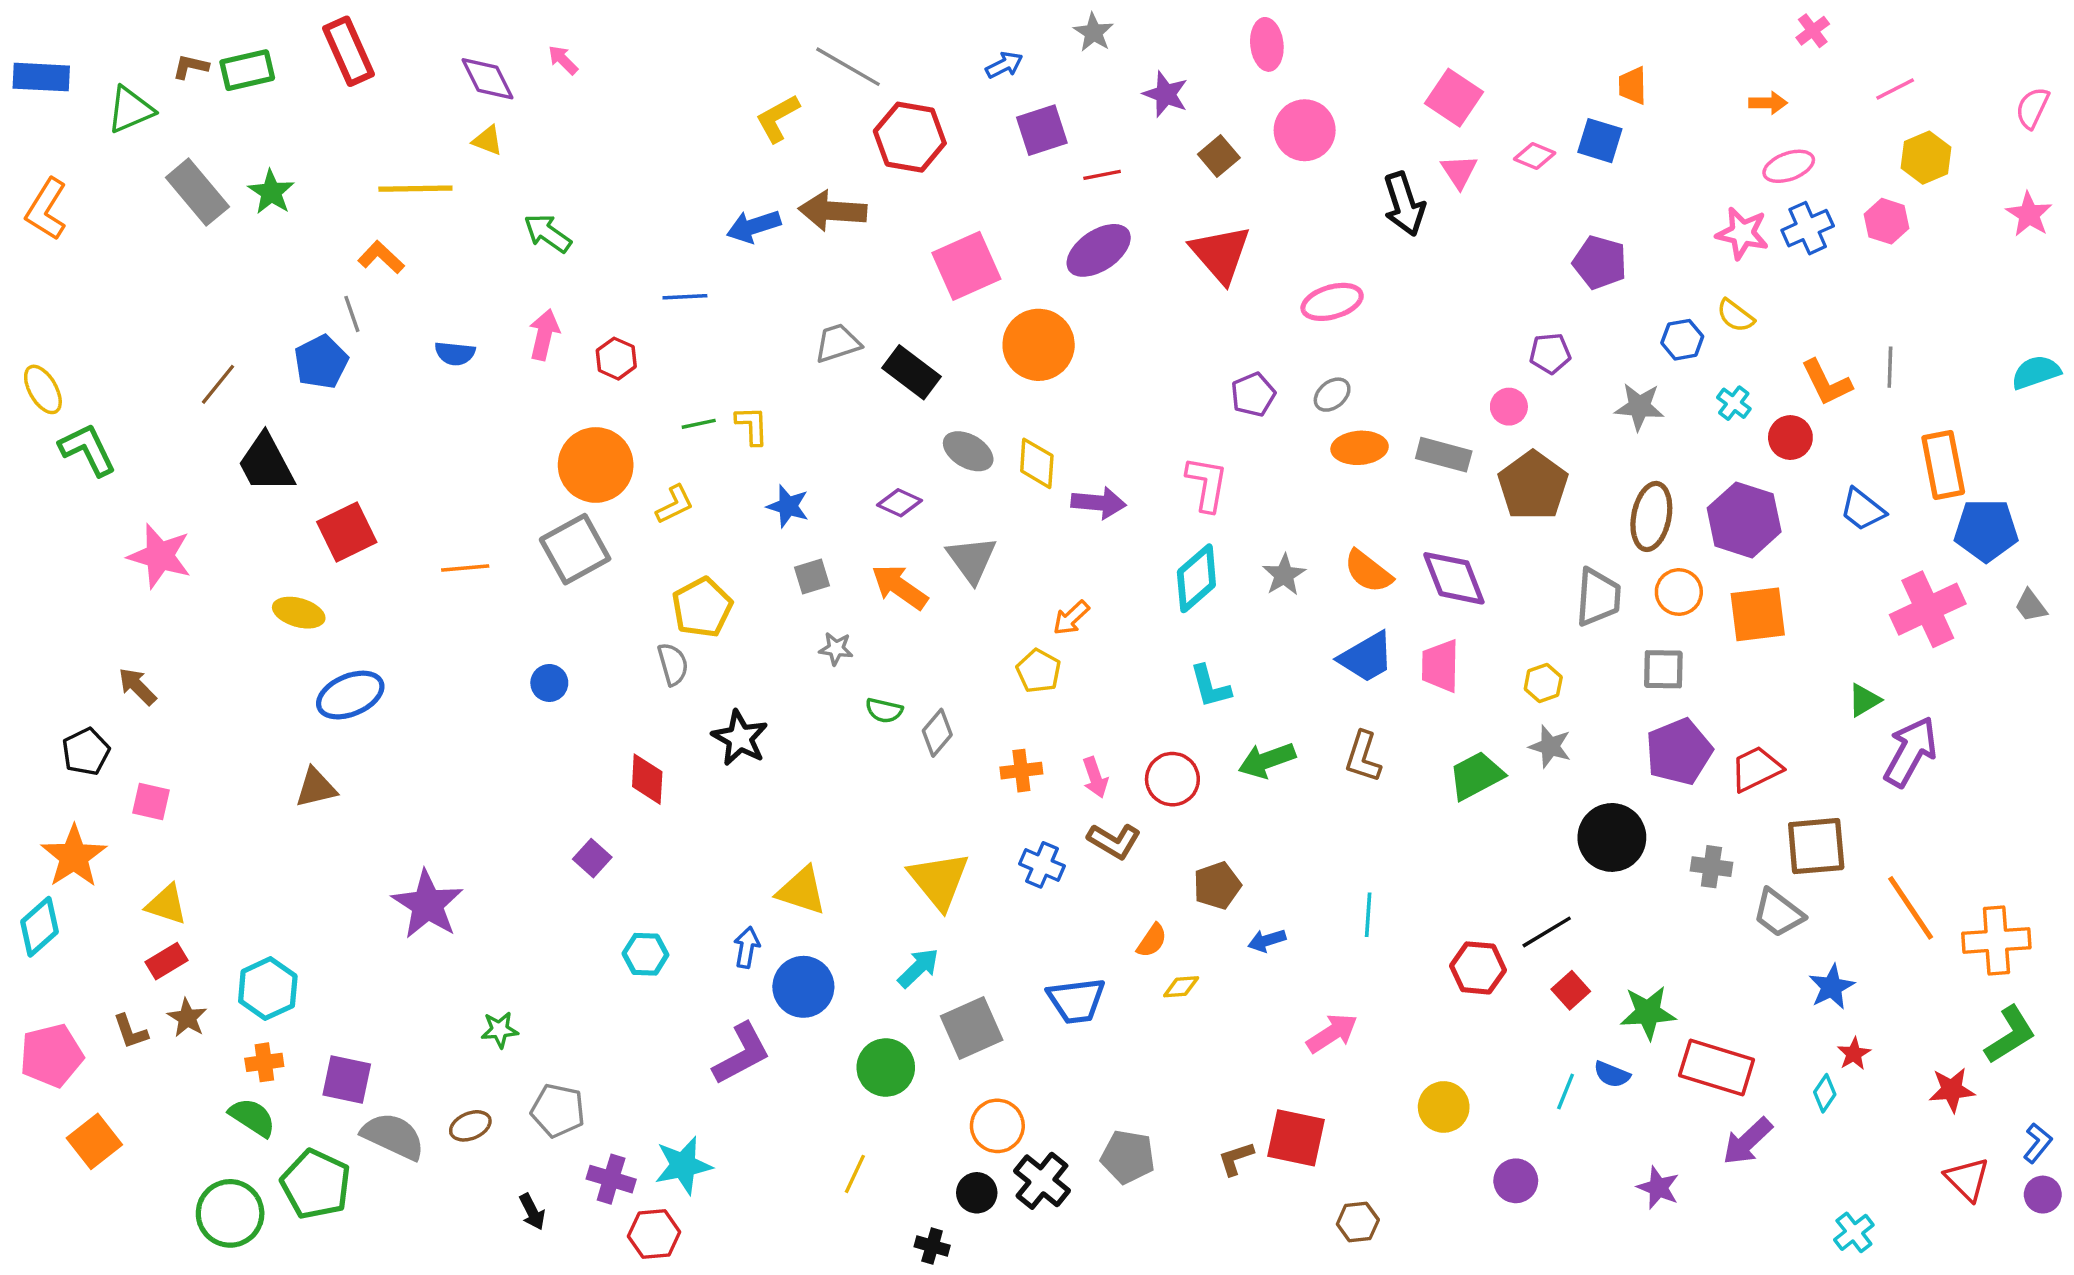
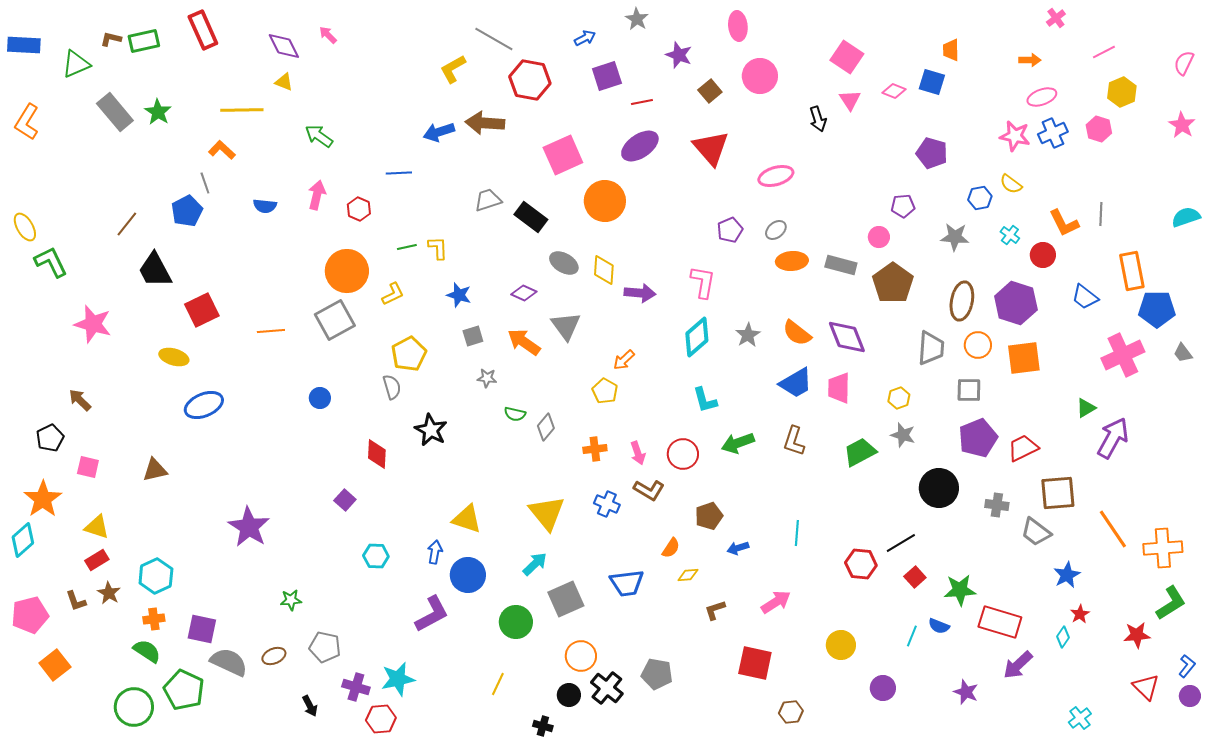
black arrow: (1404, 204) -> (818, 119), size x0.7
brown triangle: (316, 788) -> (155, 470), moved
brown L-shape: (1236, 1158) -> (715, 610), moved

